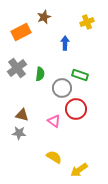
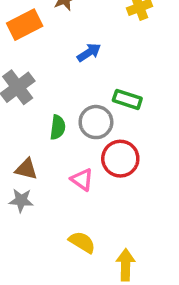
blue arrow: (65, 43) -> (89, 52), moved, turned 56
green semicircle: (40, 74) -> (58, 127), moved
yellow arrow: (79, 170) -> (126, 265), turned 126

